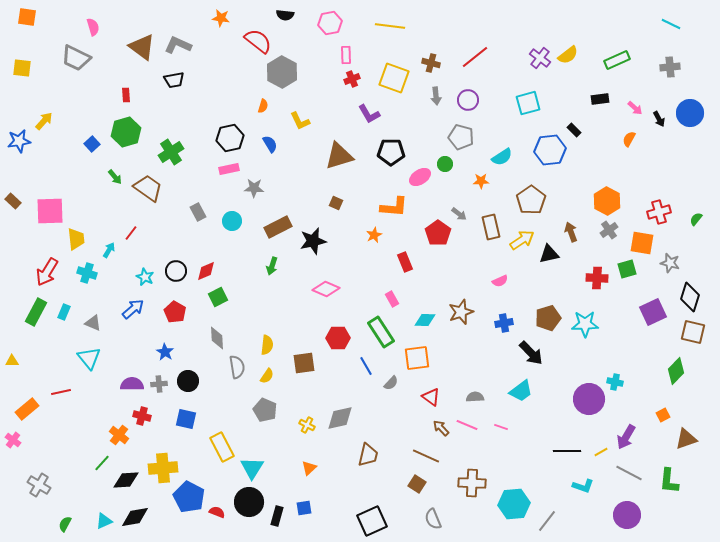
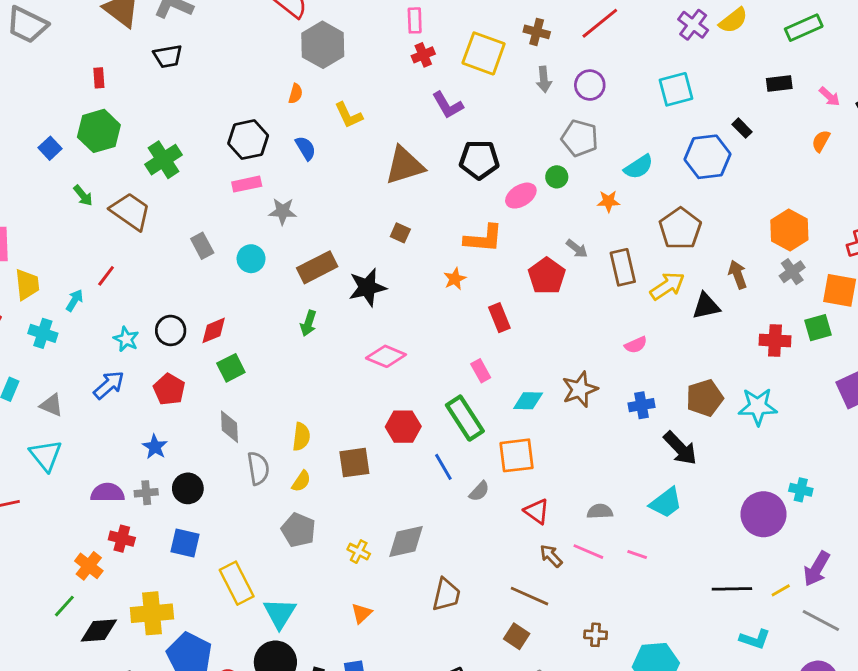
brown cross: (472, 483) -> (596, 635), size x0.6

